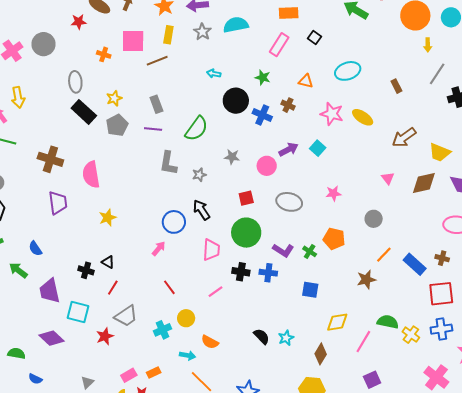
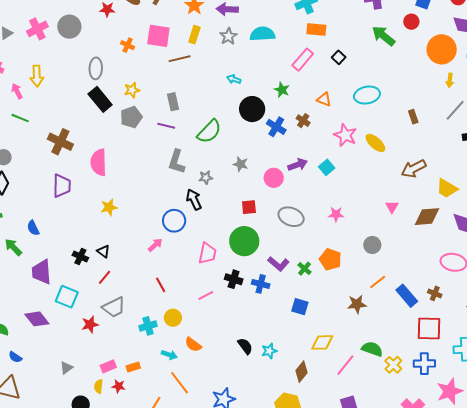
black arrow: (201, 210) -> (194, 200), moved

